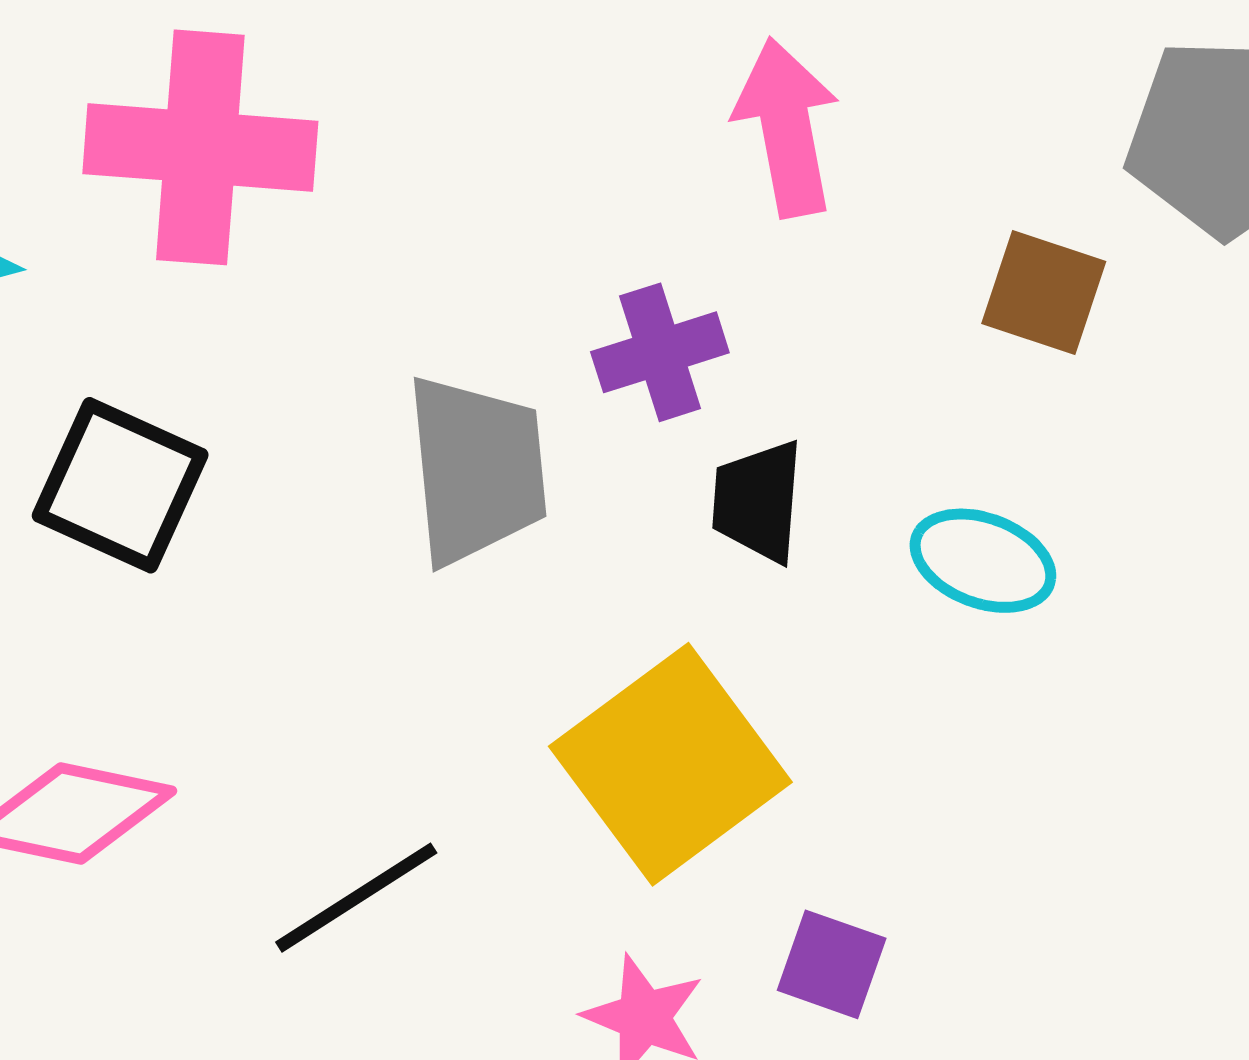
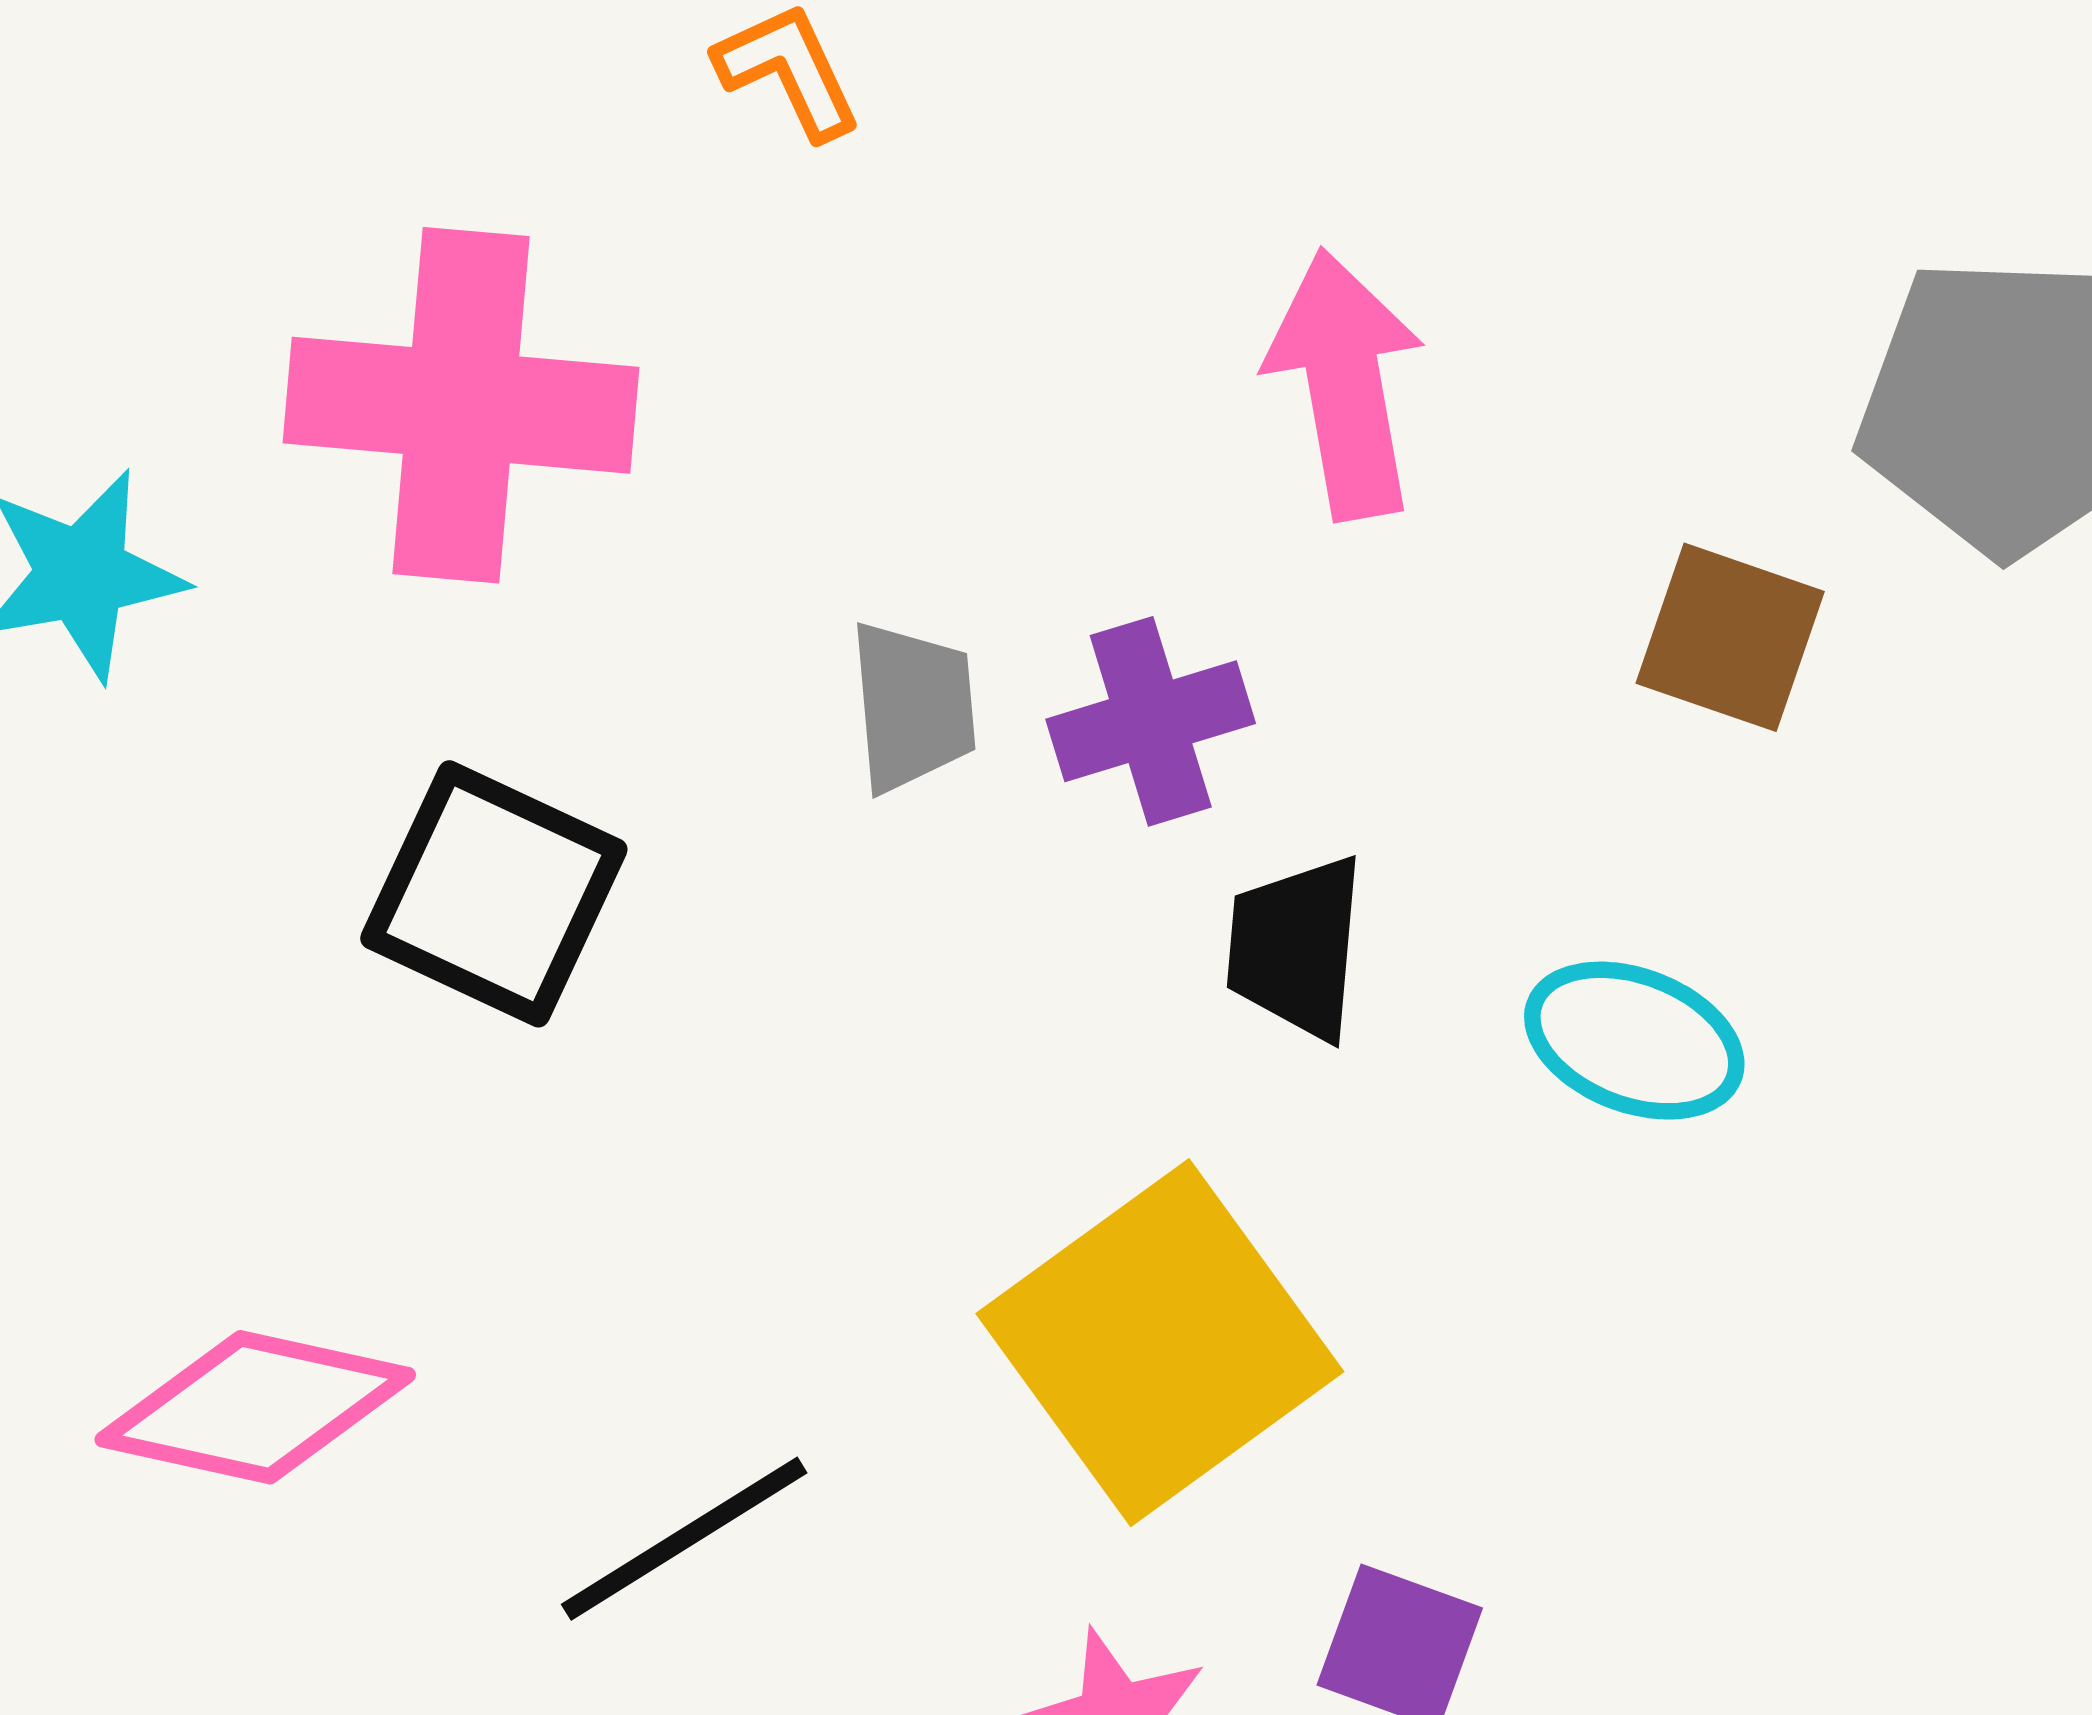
gray trapezoid: (476, 470) -> (913, 707), moved, size x0.6
black square: (120, 485) -> (494, 894), moved

